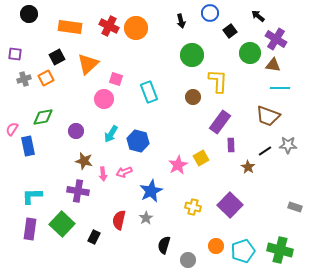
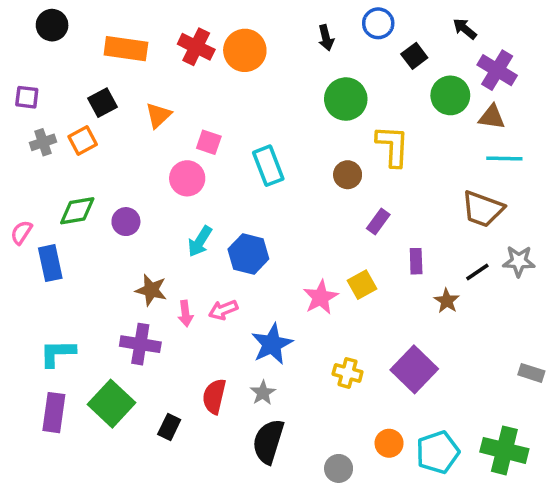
orange triangle: (88, 64) -> (158, 115), size x0.7
purple rectangle: (220, 122) -> (378, 222), moved, size x0.6
purple circle: (76, 131) -> (126, 222), moved
black semicircle: (164, 245) -> (268, 441), moved, size x1.4

